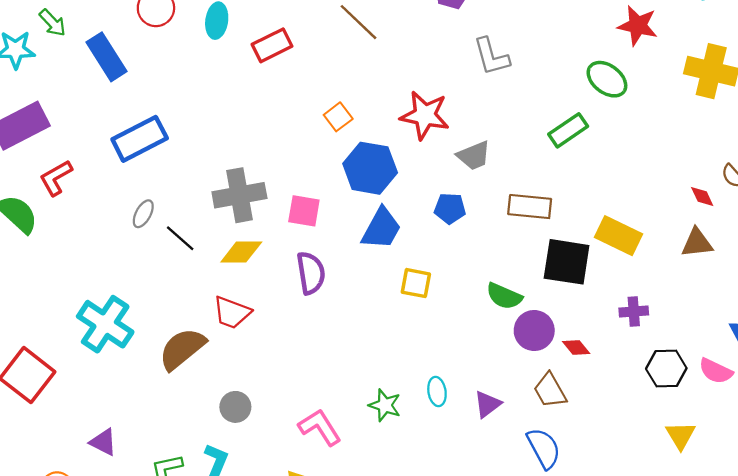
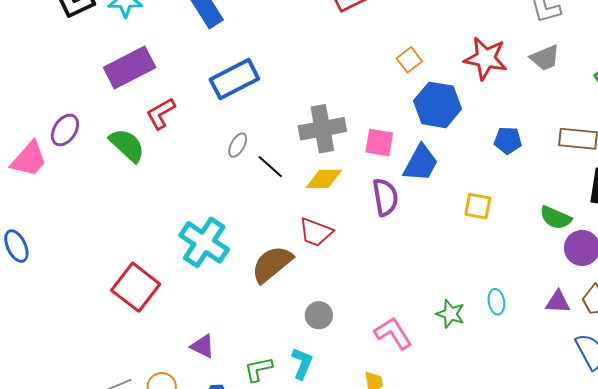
gray trapezoid: (474, 156) -> (545, 58), moved
blue trapezoid: (381, 229) -> (421, 163), moved
purple triangle: (488, 404) -> (558, 302), moved, turned 40

